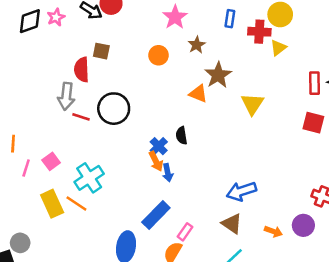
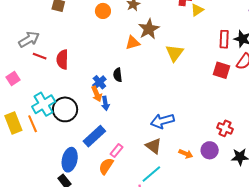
red semicircle: (82, 70) -> (62, 60), moved
orange triangle: (198, 94) -> (133, 43), turned -42
gray arrow: (66, 96) -> (29, 39), turned -130
black circle: (114, 109) -> (65, 109), moved
pink square: (51, 161) -> (13, 78), moved
orange line: (76, 203) -> (33, 124), turned 30

